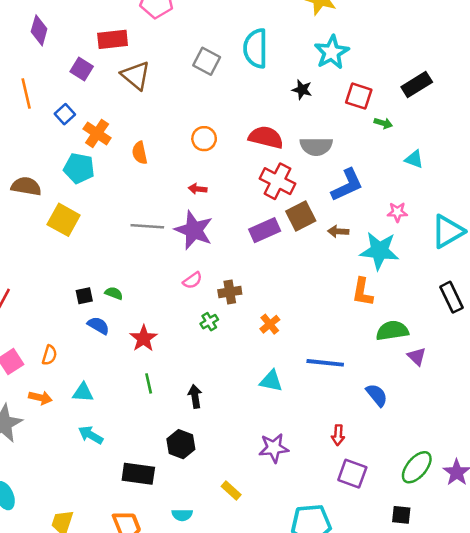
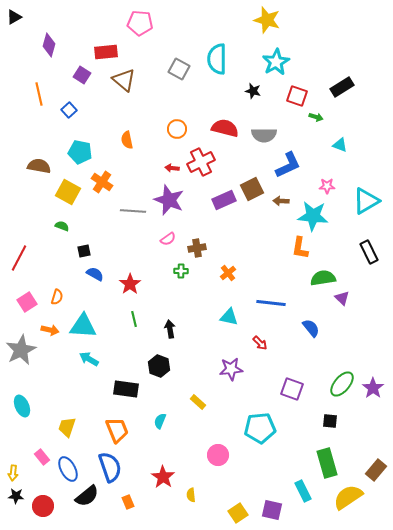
orange cross: (97, 133) -> (102, 182), moved
red cross: (278, 181) -> (201, 162), moved, turned 36
gray line: (147, 226) -> (133, 211), moved
green semicircle: (114, 293) -> (62, 226), moved
green cross: (209, 322) -> (181, 271), turned 32
cyan triangle: (83, 393) -> (83, 326), size x1.6
red arrow: (338, 435) -> (260, 343), moved, turned -49
cyan semicircle: (182, 515) -> (160, 421), turned 112

